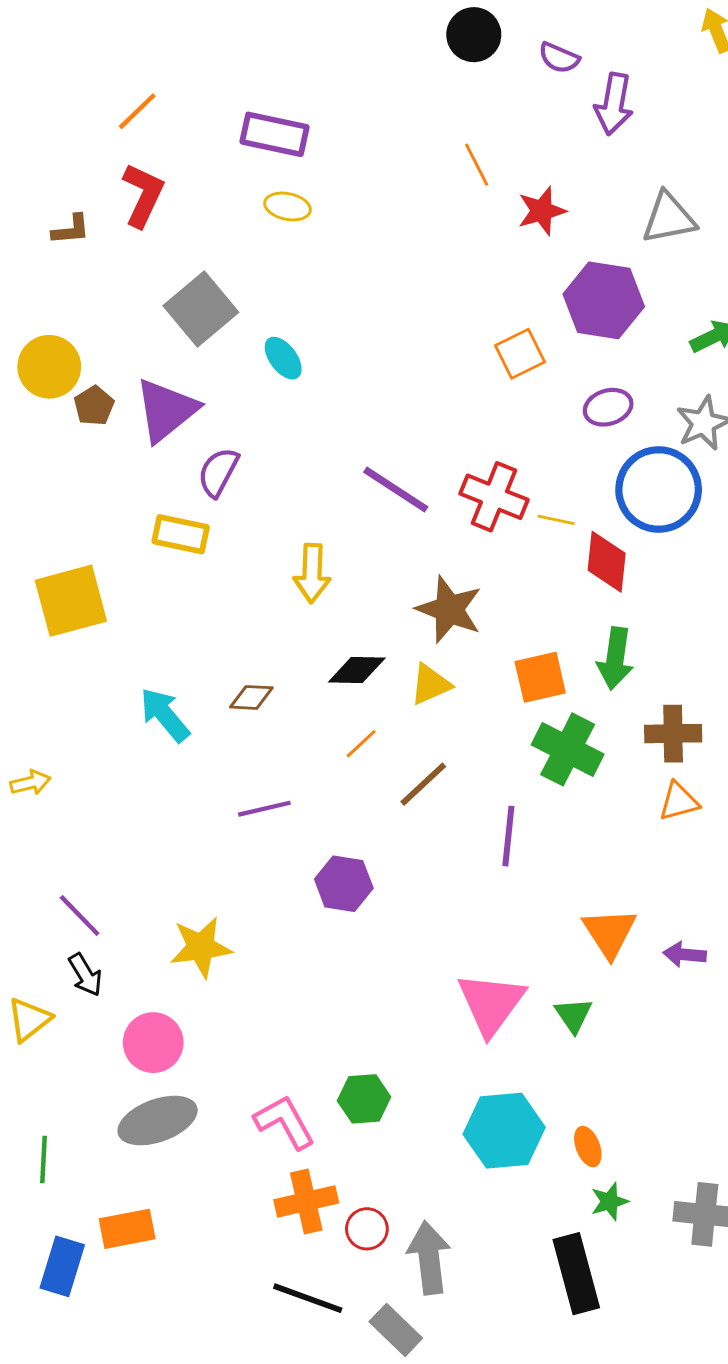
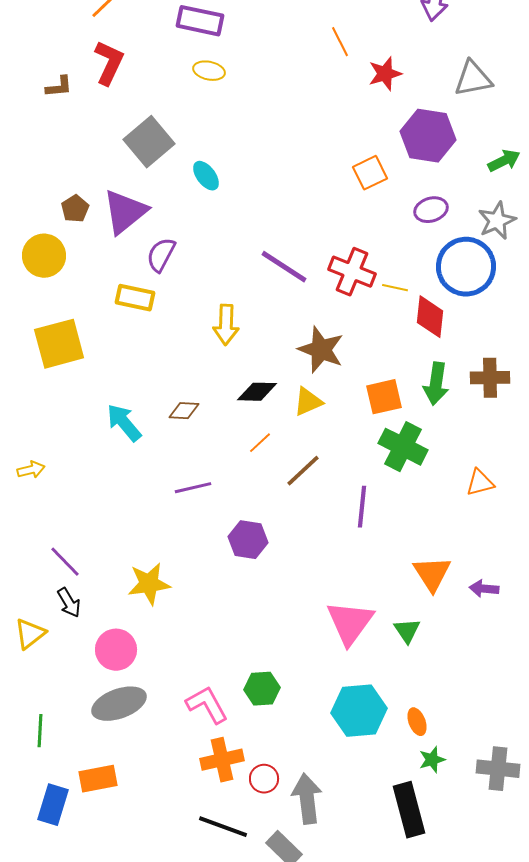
yellow circle: (49, 367) -> (44, 256), moved
brown cross: (673, 734) -> (490, 378), moved

